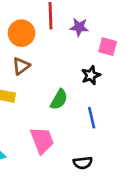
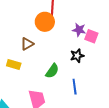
purple star: (79, 27) -> (79, 30), moved
orange circle: (22, 33) -> (45, 22), moved

